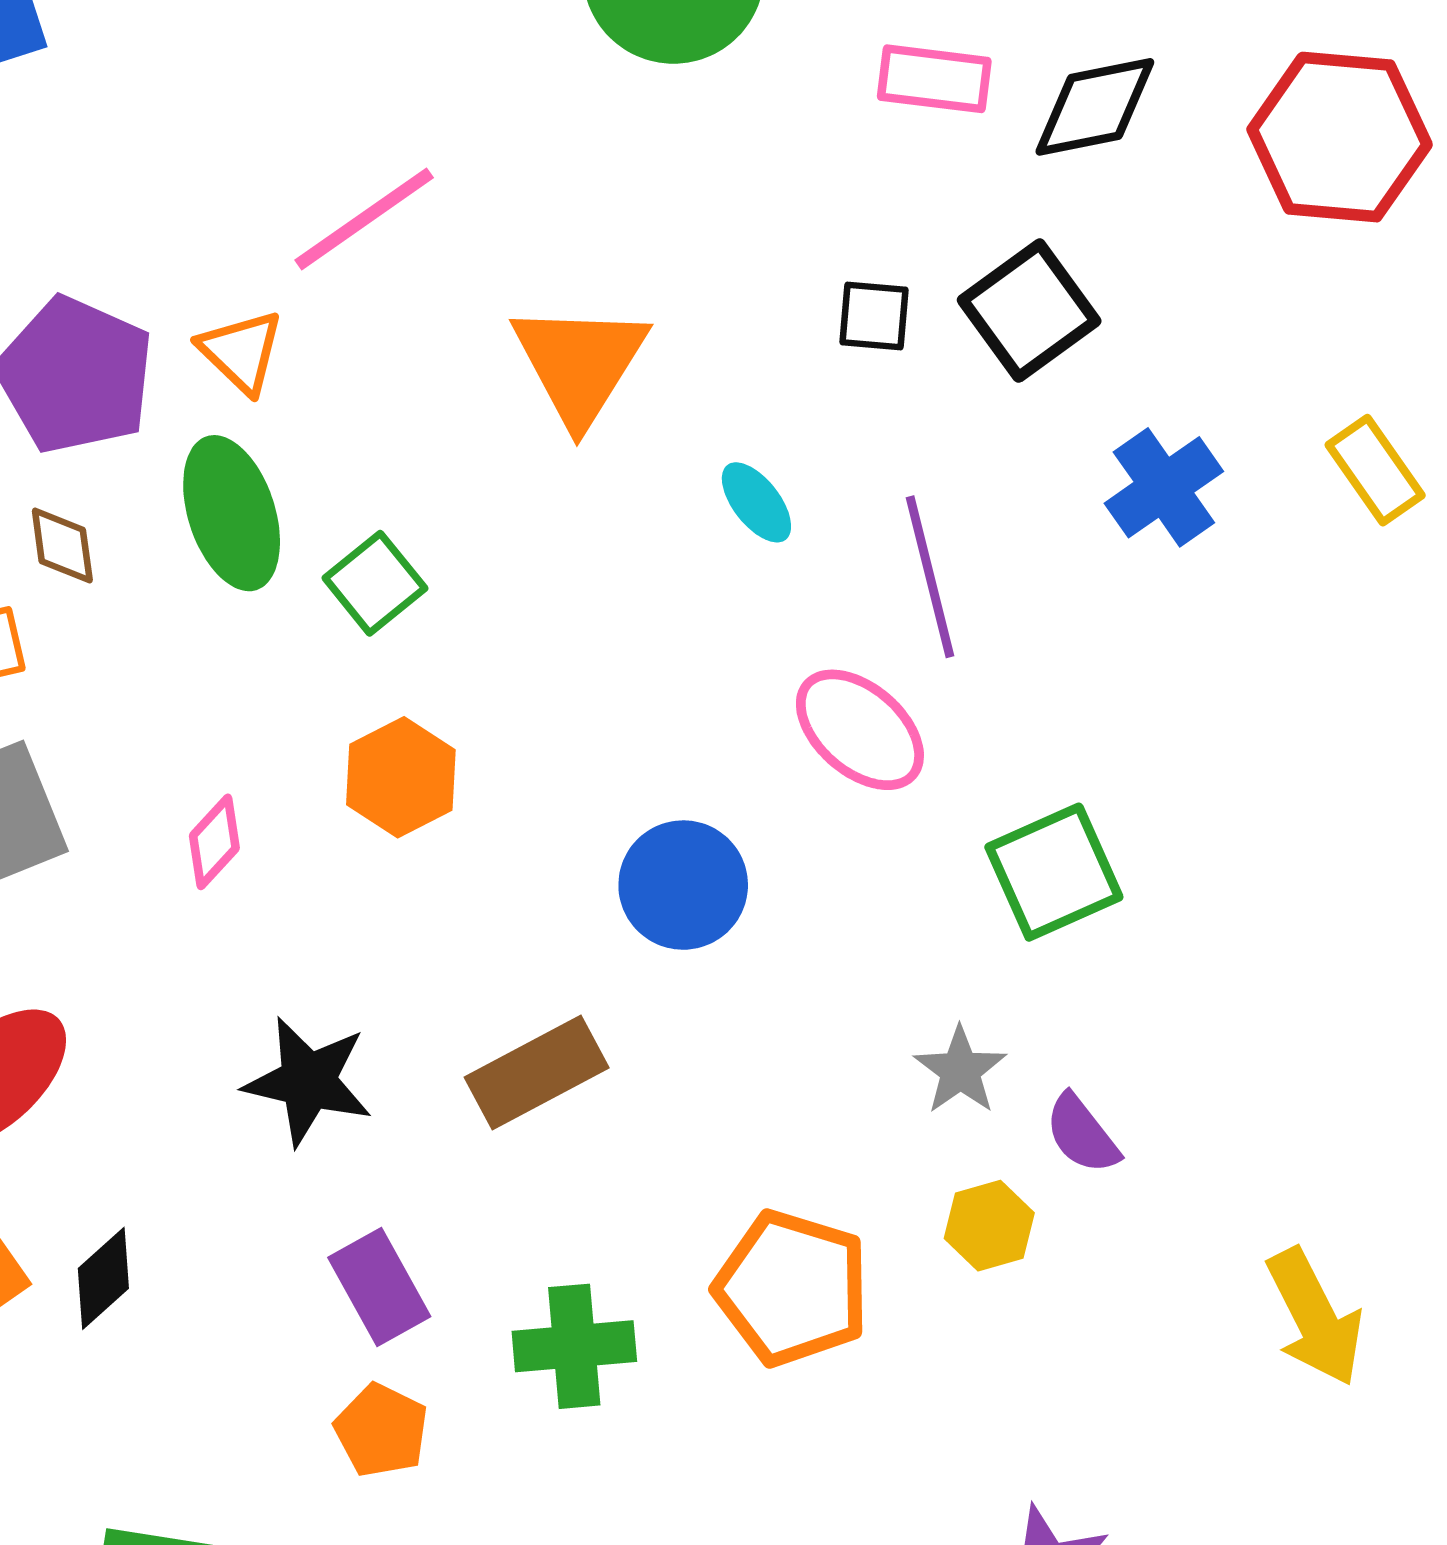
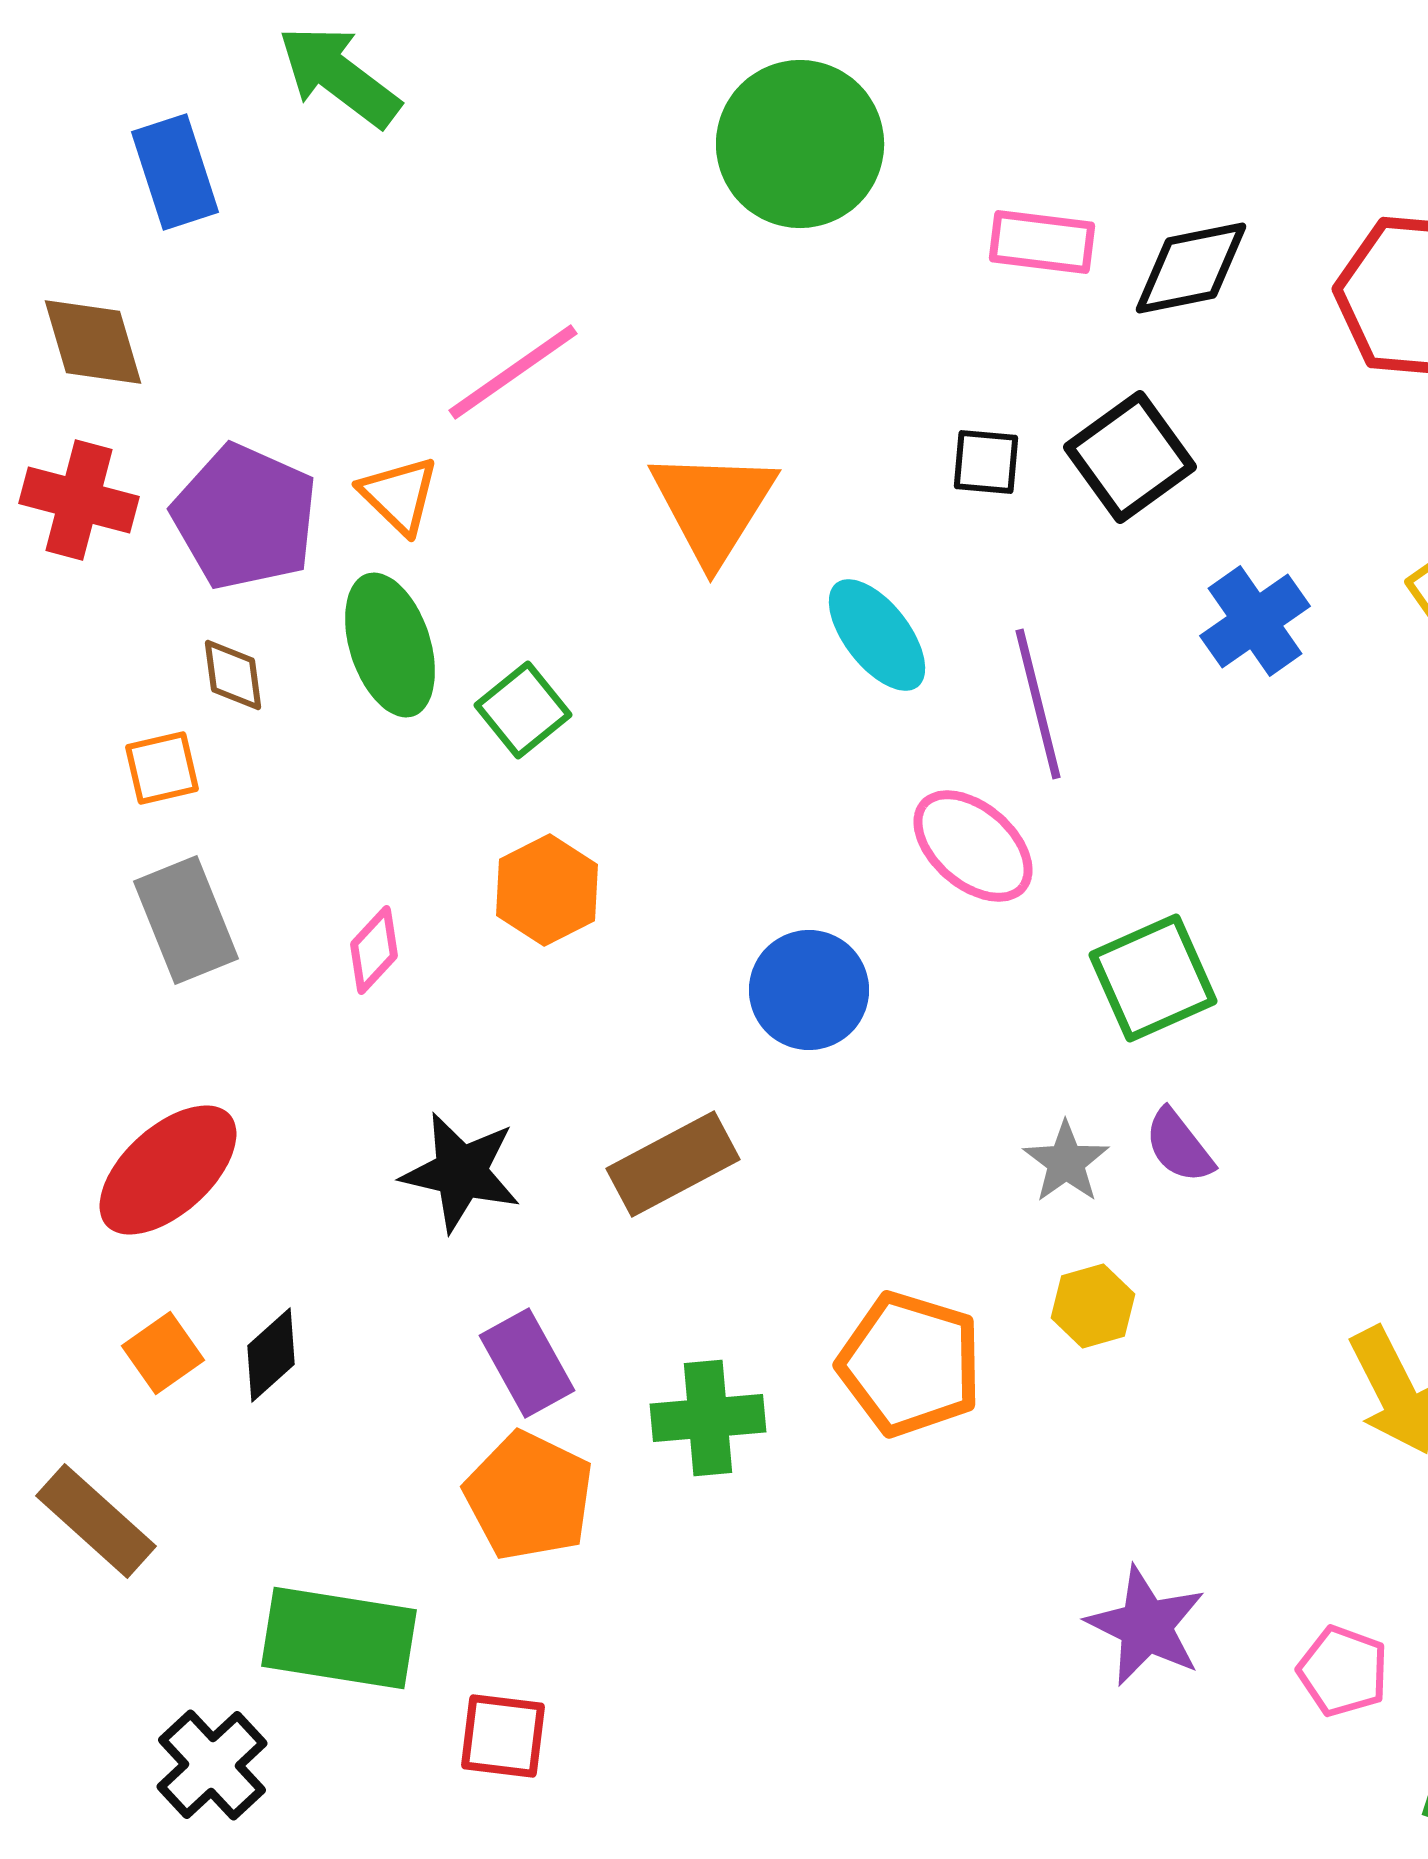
cyan ellipse: (756, 502) -> (877, 635), size x1.5
purple semicircle: (1082, 1134) -> (1179, 1146), moved
orange pentagon: (381, 1430) -> (529, 1496), size x1.5

